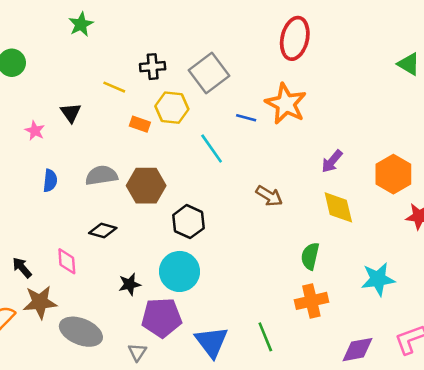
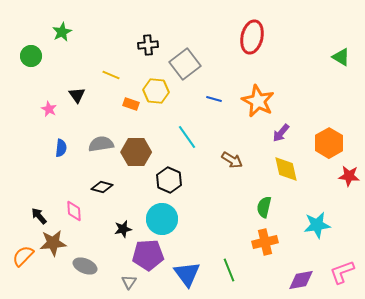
green star: (81, 24) -> (62, 32), moved
black cross: (153, 67) -> (148, 45), moved
orange star: (286, 104) -> (258, 101), moved
cyan line: (212, 149) -> (187, 137), moved
gray ellipse: (81, 332) -> (85, 266), size x0.7

